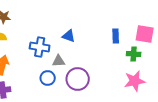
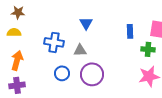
blue triangle: (69, 36) -> (86, 23), moved, turned 40
gray triangle: (59, 61) -> (80, 50), moved

